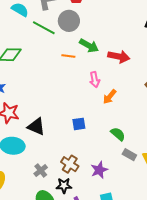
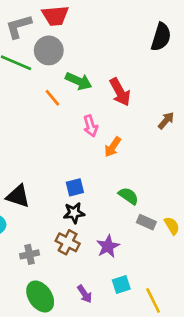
orange line: (68, 56) -> (52, 98), turned 48
red arrow: (119, 56) -> (120, 92), turned 55
gray cross: (41, 170) -> (30, 254), turned 32
black star: (64, 186) -> (74, 213), moved

